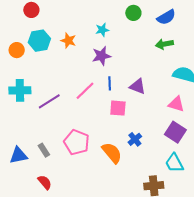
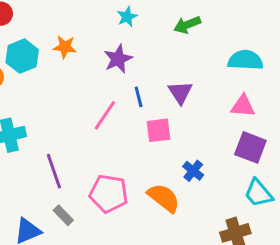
cyan star: (102, 30) -> (127, 17), moved
green arrow: (164, 44) -> (187, 25), moved
purple triangle: (137, 86) -> (180, 92), turned 48
purple line: (49, 101) -> (54, 171), moved, turned -65

